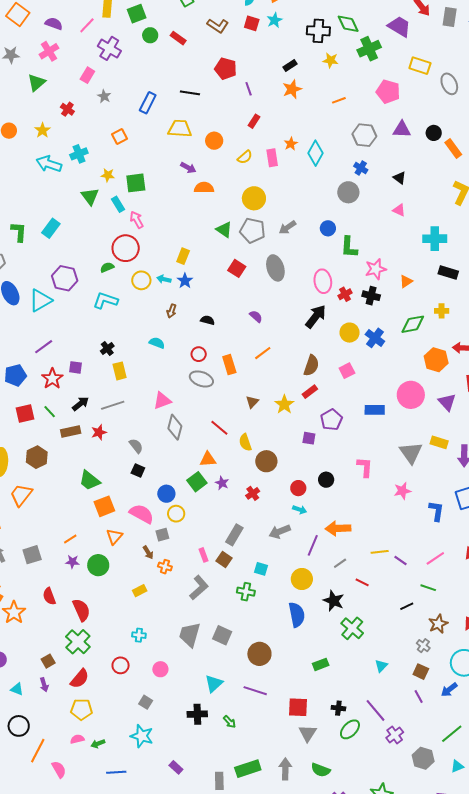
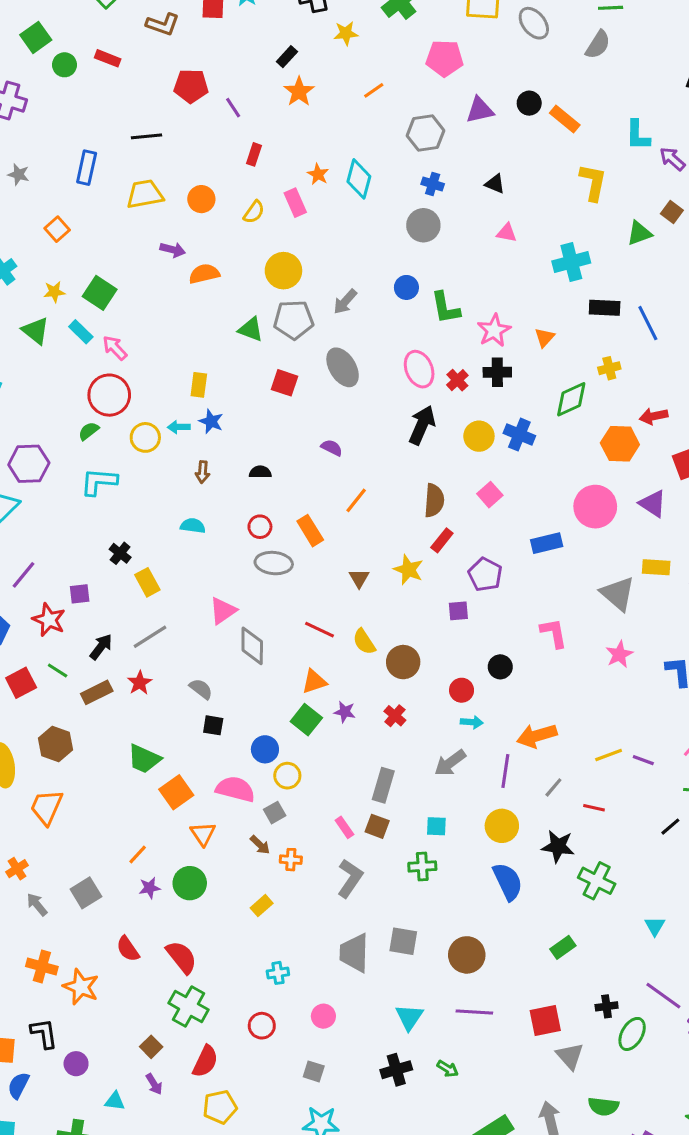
green square: (136, 183) -> (100, 293), turned -35

